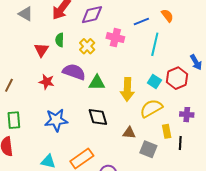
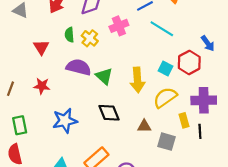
pink cross: (115, 38) -> (119, 26), turned -30
green semicircle: (60, 40) -> (69, 35), moved
cyan line: (155, 44) -> (162, 29), turned -65
red star: (47, 82) -> (42, 86), moved
green triangle: (97, 83) -> (104, 76), turned 48
purple cross: (187, 115) -> (204, 100), size x1.6

